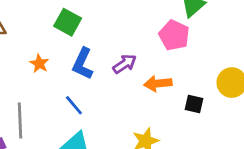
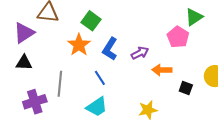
green square: (68, 22) -> (91, 21), moved
orange star: (39, 64) -> (79, 45), size x1.6

